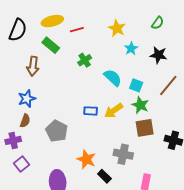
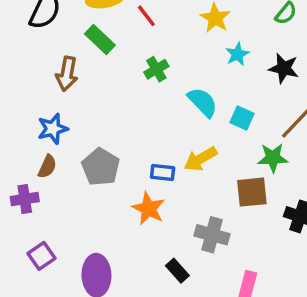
red line: (77, 30) -> (146, 16), turned 64
green star: (140, 105) -> (273, 158), moved, turned -30
blue rectangle: (91, 111) -> (163, 172), moved
gray pentagon: (57, 131) -> (101, 167), moved
orange star: (86, 159) -> (149, 209), moved
purple square: (22, 164) -> (42, 256), moved

